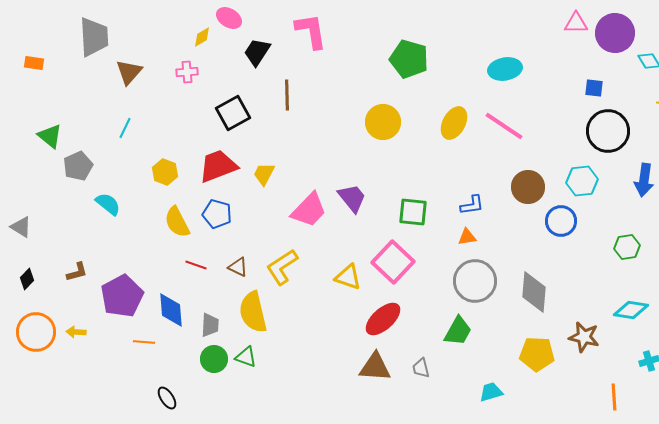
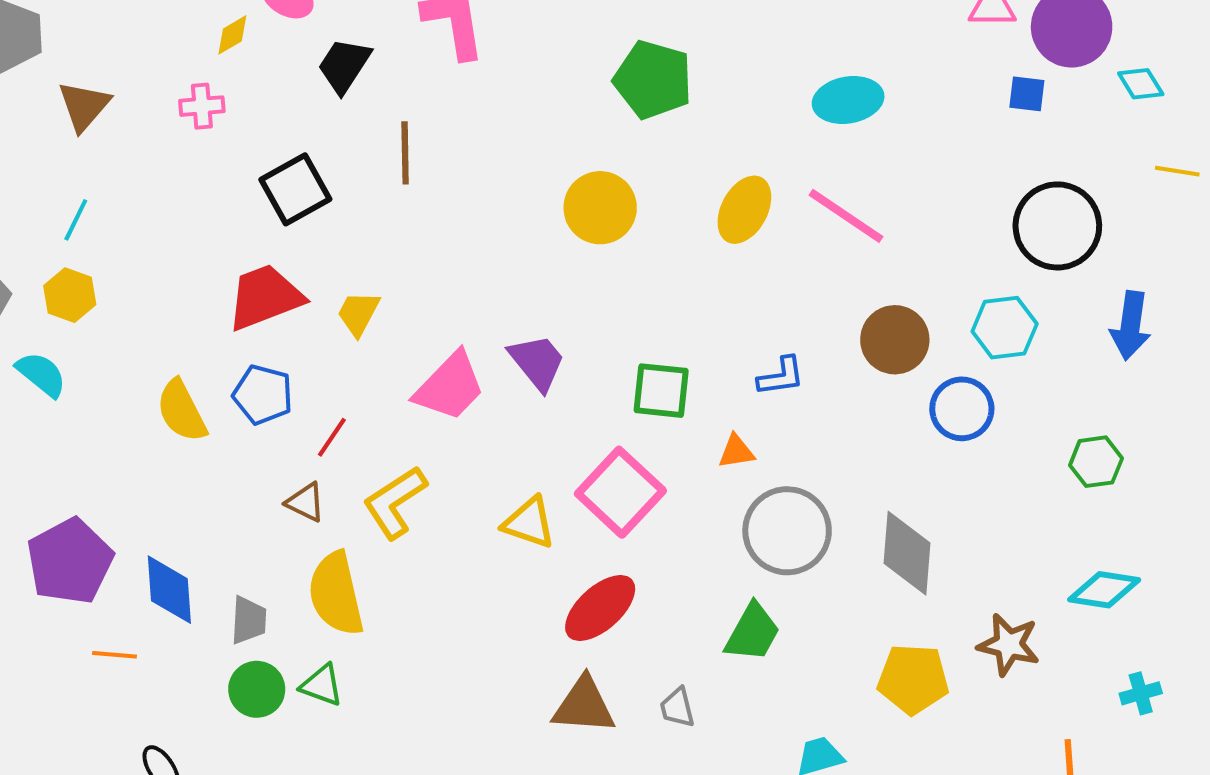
blue square: (594, 88) -> (1027, 94), moved
yellow hexagon: (165, 172) -> (70, 295), moved
orange triangle: (467, 237) -> (736, 452), moved
red line: (196, 265) -> (332, 437), moved, turned -75

